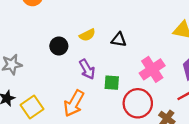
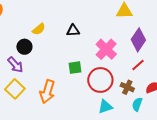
yellow semicircle: (87, 35) -> (39, 29), moved
purple arrow: (87, 69) -> (15, 65), moved
yellow square: (32, 107) -> (15, 89), moved

